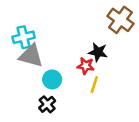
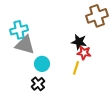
brown cross: (120, 20) -> (97, 16), turned 35
red star: (86, 66) -> (84, 53), moved

